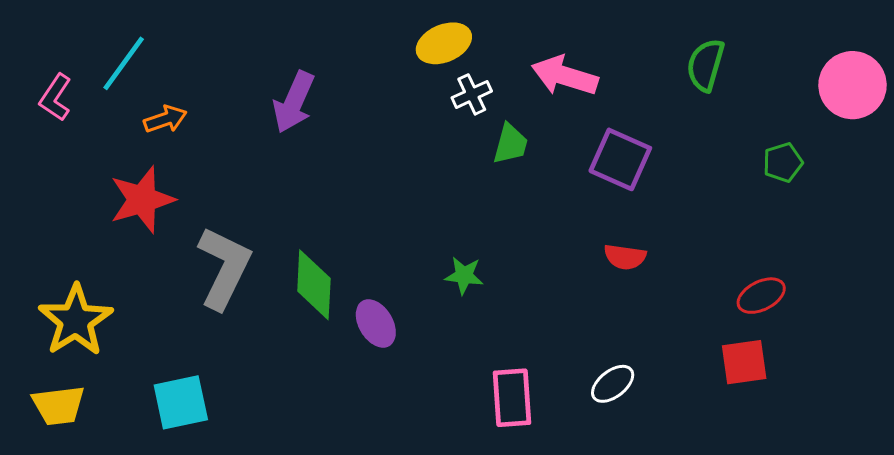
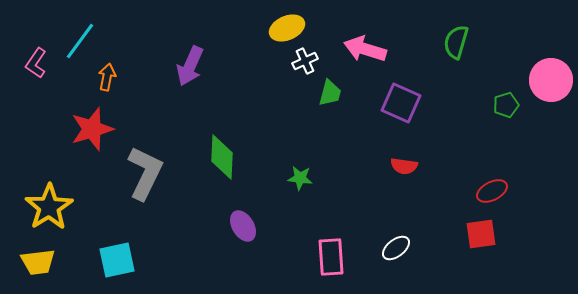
pink circle: (852, 85) -> (551, 80), moved
orange arrow: (165, 119) -> (107, 77), turned -60
green diamond: (314, 285) -> (222, 157), moved
purple ellipse: (376, 323) -> (243, 226), moved

